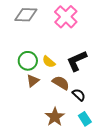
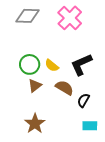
black semicircle: (79, 95) -> (83, 100), turned -104
brown star: (55, 117) -> (35, 124), moved
cyan rectangle: (85, 119) -> (90, 126), turned -56

